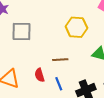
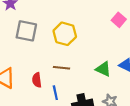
yellow hexagon: (76, 27) -> (65, 34), moved

